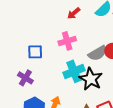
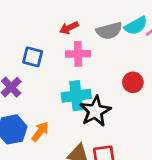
red arrow: (74, 13) -> (69, 28), moved
gray semicircle: (97, 53) -> (109, 31), moved

